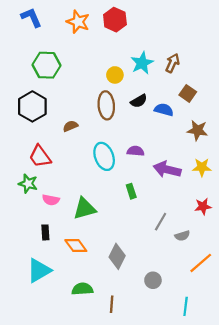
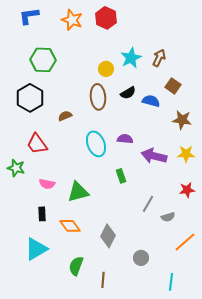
blue L-shape: (31, 17) -> (29, 16), turned -75
green star: (28, 184) -> (16, 168), moved
green semicircle: (82, 289) -> (76, 266), turned -66

